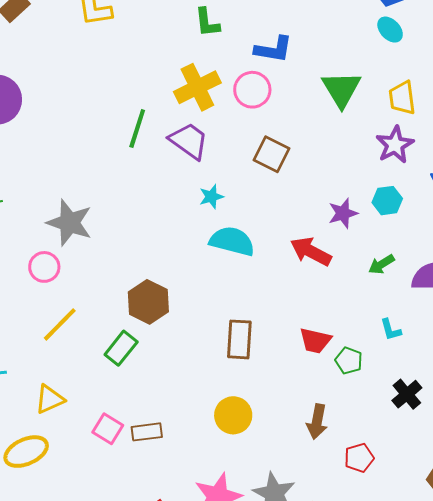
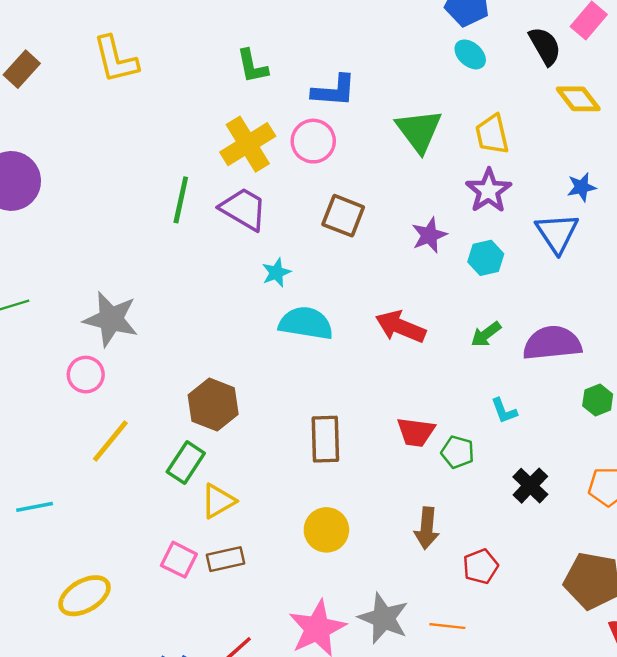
purple star: (343, 213) -> (429, 235), moved
yellow triangle: (50, 399) -> (218, 501), moved

